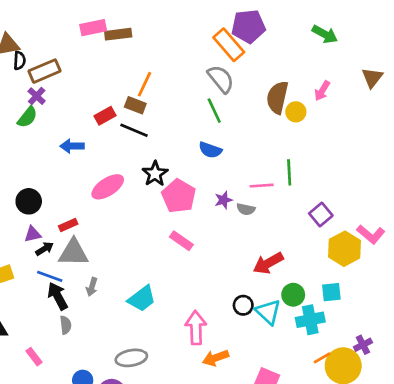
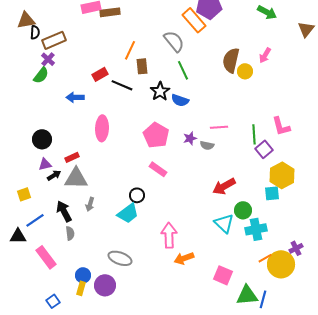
brown triangle: (372, 78) -> (306, 29), moved
gray semicircle: (221, 79) -> (174, 41), moved
brown rectangle: (135, 105) -> (142, 66), moved, turned 63
green line: (289, 172) -> (254, 134), moved
black star: (155, 174) -> (160, 91), moved
pink ellipse: (108, 187) -> (102, 128), turned -55
pink L-shape: (371, 234) -> (281, 126), moved, turned 35
blue line: (50, 276) -> (35, 220), moved, turned -54
cyan square: (331, 292) -> (272, 193), moved
black circle: (243, 305) -> (137, 195), moved
pink rectangle: (34, 357) -> (46, 257), size x1.6
gray ellipse: (131, 358) -> (120, 258), turned 30

